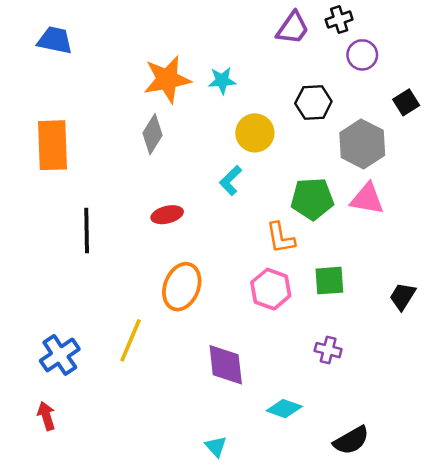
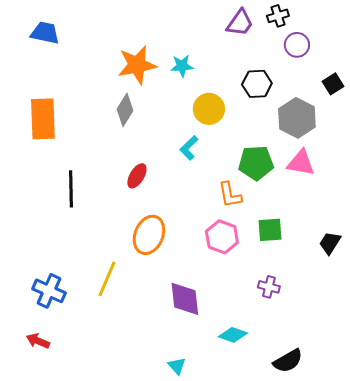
red ellipse: (167, 215) -> (137, 176), turned -45
blue cross: (60, 355) -> (49, 291), turned -32
red arrow: (46, 416) -> (38, 341), turned -50

